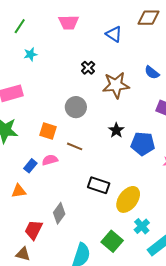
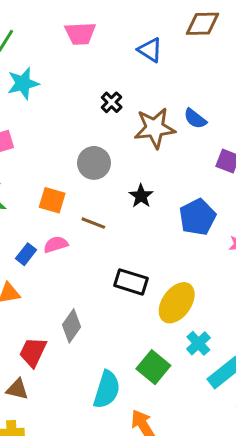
cyan star: (30, 54) -> (23, 83), size x1.5
blue semicircle: (152, 73) -> (195, 119), moved
black star: (116, 130) -> (141, 196), moved
blue pentagon: (143, 144) -> (197, 217), turned -30

